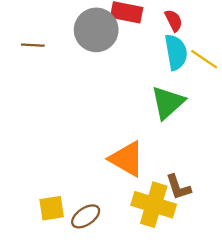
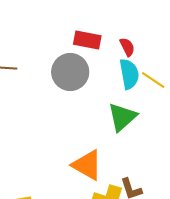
gray circle: (96, 30) -> (70, 72), moved

